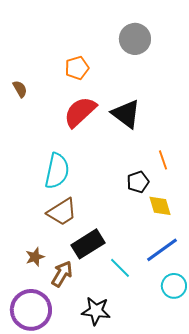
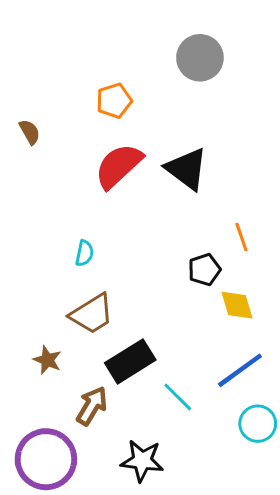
cyan semicircle: (57, 171) -> (84, 253), size x0.5
brown star: (35, 257) -> (47, 360), moved, turned -30

